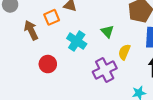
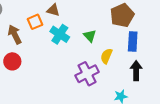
cyan cross: (77, 41) -> (60, 34), moved
red circle: (48, 64) -> (12, 61), moved

